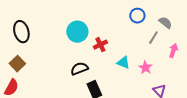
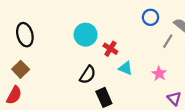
red cross: (100, 45) -> (110, 49), turned -32
cyan triangle: (123, 63) -> (126, 68), moved
black semicircle: (79, 69) -> (88, 75), turned 144

